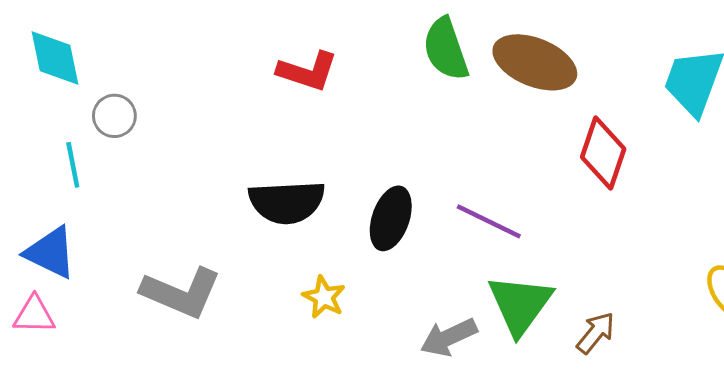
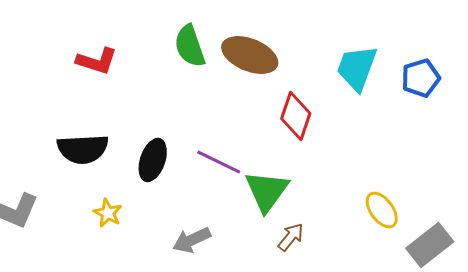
green triangle: (520, 305) -> (267, 191), moved

